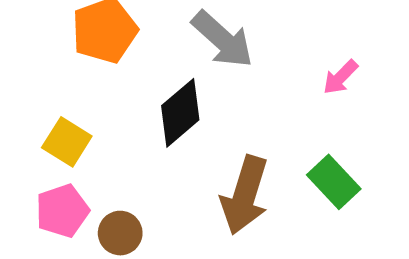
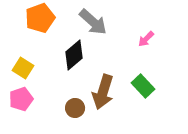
brown circle: (120, 233) -> (75, 108), moved

